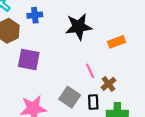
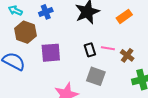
pink line: (90, 71) -> (108, 48), turned -40
black rectangle: (93, 102) -> (90, 50), moved

